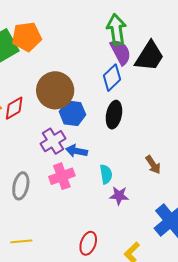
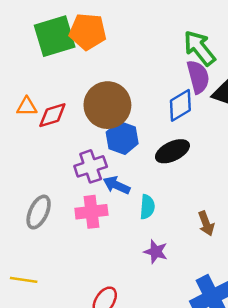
green arrow: (116, 29) -> (199, 48), turned -44
black ellipse: (114, 115) -> (172, 151), turned 40
cyan semicircle: (106, 174) -> (147, 207), moved

